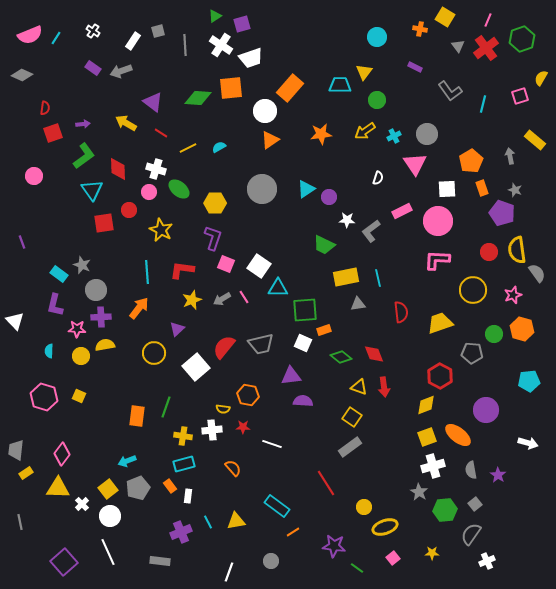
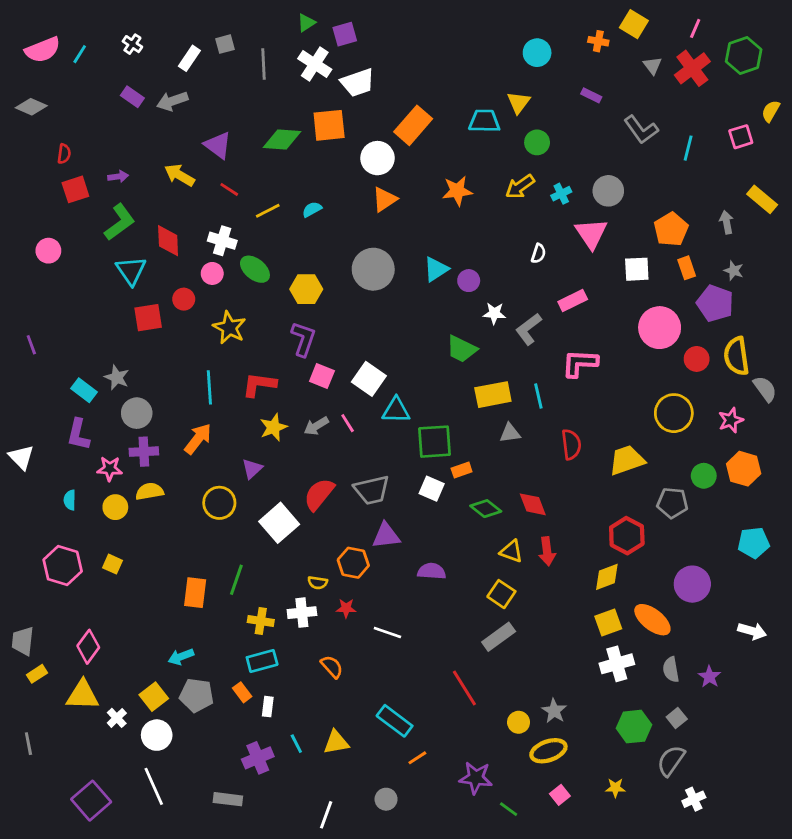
pink circle: (438, 221) -> (660, 328), moved
pink L-shape: (437, 260) -> (580, 363), moved
purple triangle: (291, 376) -> (386, 536), moved
gray pentagon: (138, 488) -> (197, 695), turned 30
gray star: (419, 492) -> (554, 711), moved

